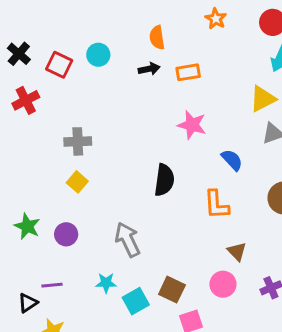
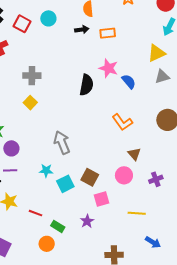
blue semicircle: (232, 160) -> (129, 81), moved
black semicircle: (164, 180) -> (86, 85), moved
orange L-shape: (216, 205) -> (122, 122), turned -35
purple circle: (66, 234) -> (11, 148), moved

